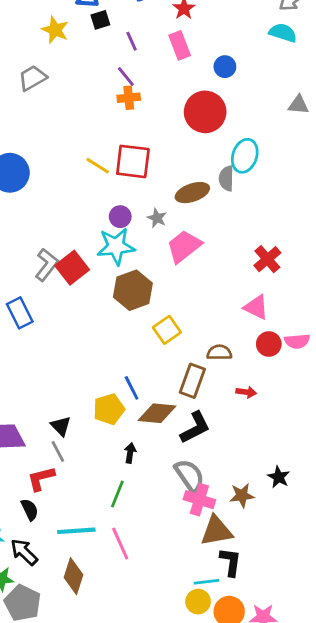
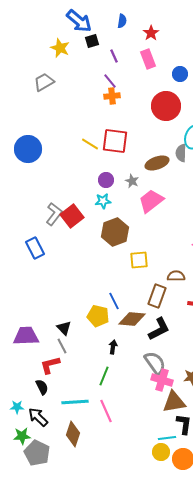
cyan star: (116, 246) -> (103, 201), size x0.6
yellow square: (167, 330) -> (139, 260), turned 30
yellow pentagon: (109, 409) -> (98, 316), turned 30

